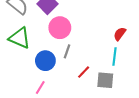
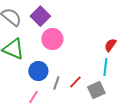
gray line: (67, 51) -> (56, 83), moved
gray square: (105, 80) -> (96, 90), turned -30

